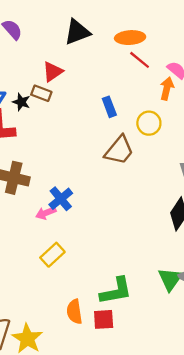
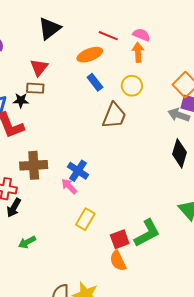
orange ellipse: (130, 38) -> (90, 55), moved
pink arrow: (46, 213) -> (69, 186), turned 84
red square: (104, 319) -> (120, 239), moved

